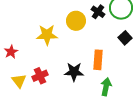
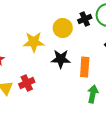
black cross: (98, 12) -> (85, 19), turned 32
black star: (74, 72) -> (61, 59), moved

